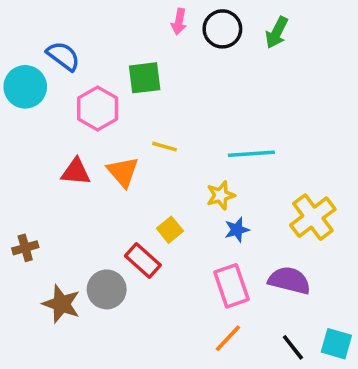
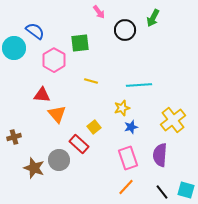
pink arrow: (179, 22) -> (99, 12), turned -48
black circle: (222, 29) -> (125, 30), moved
orange triangle: (123, 172) -> (57, 114), moved
purple semicircle: (289, 280) -> (160, 155), turned -100

